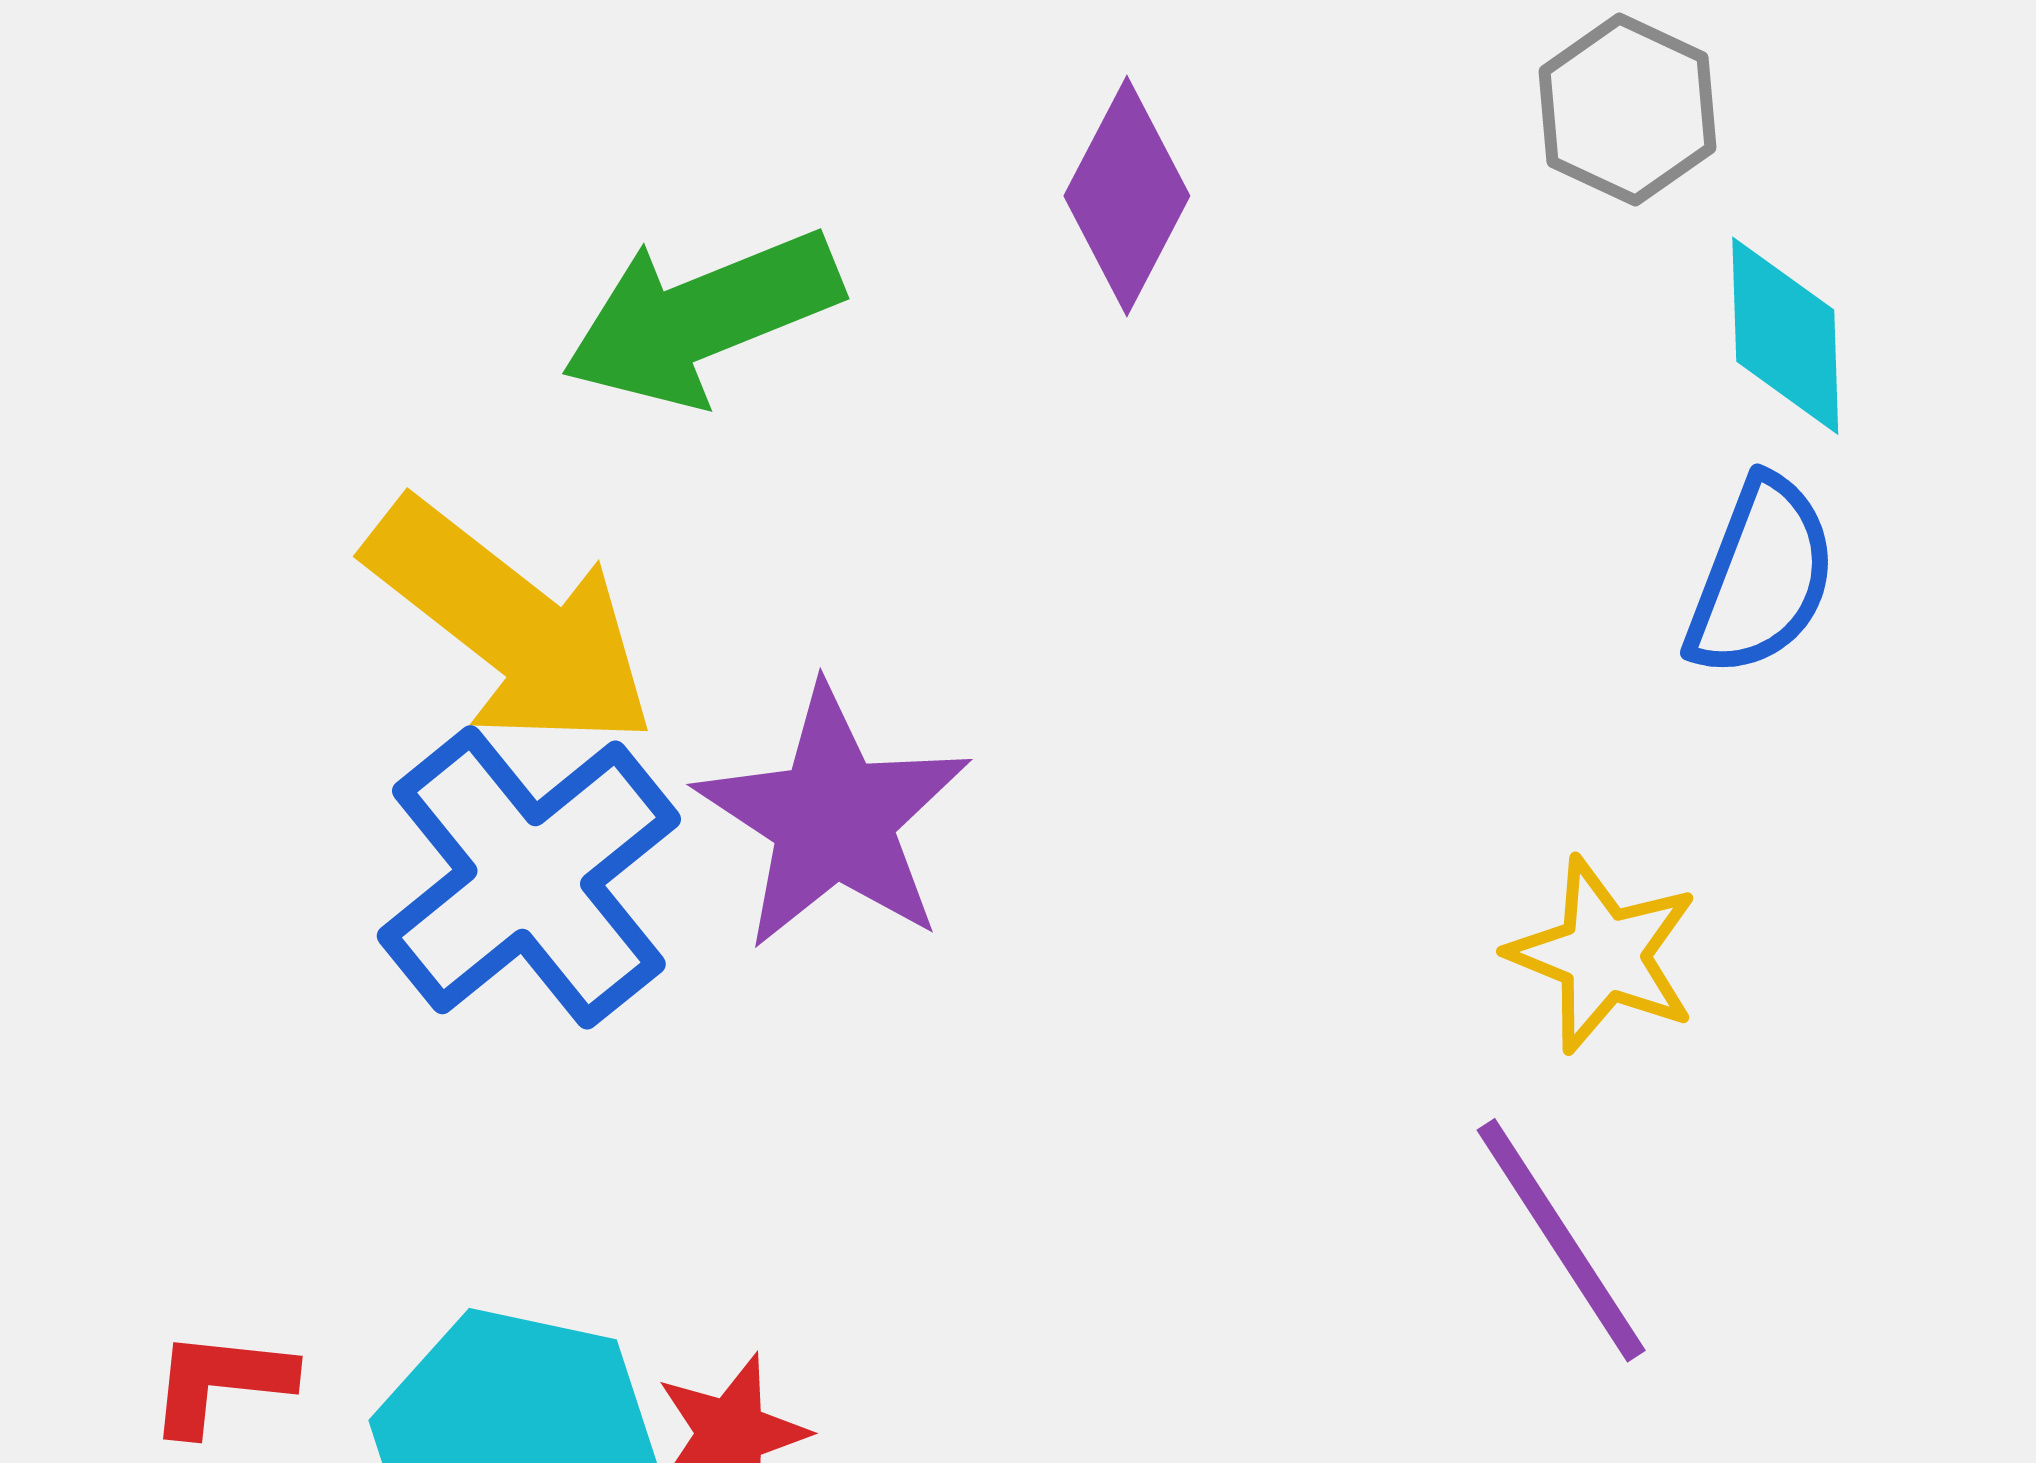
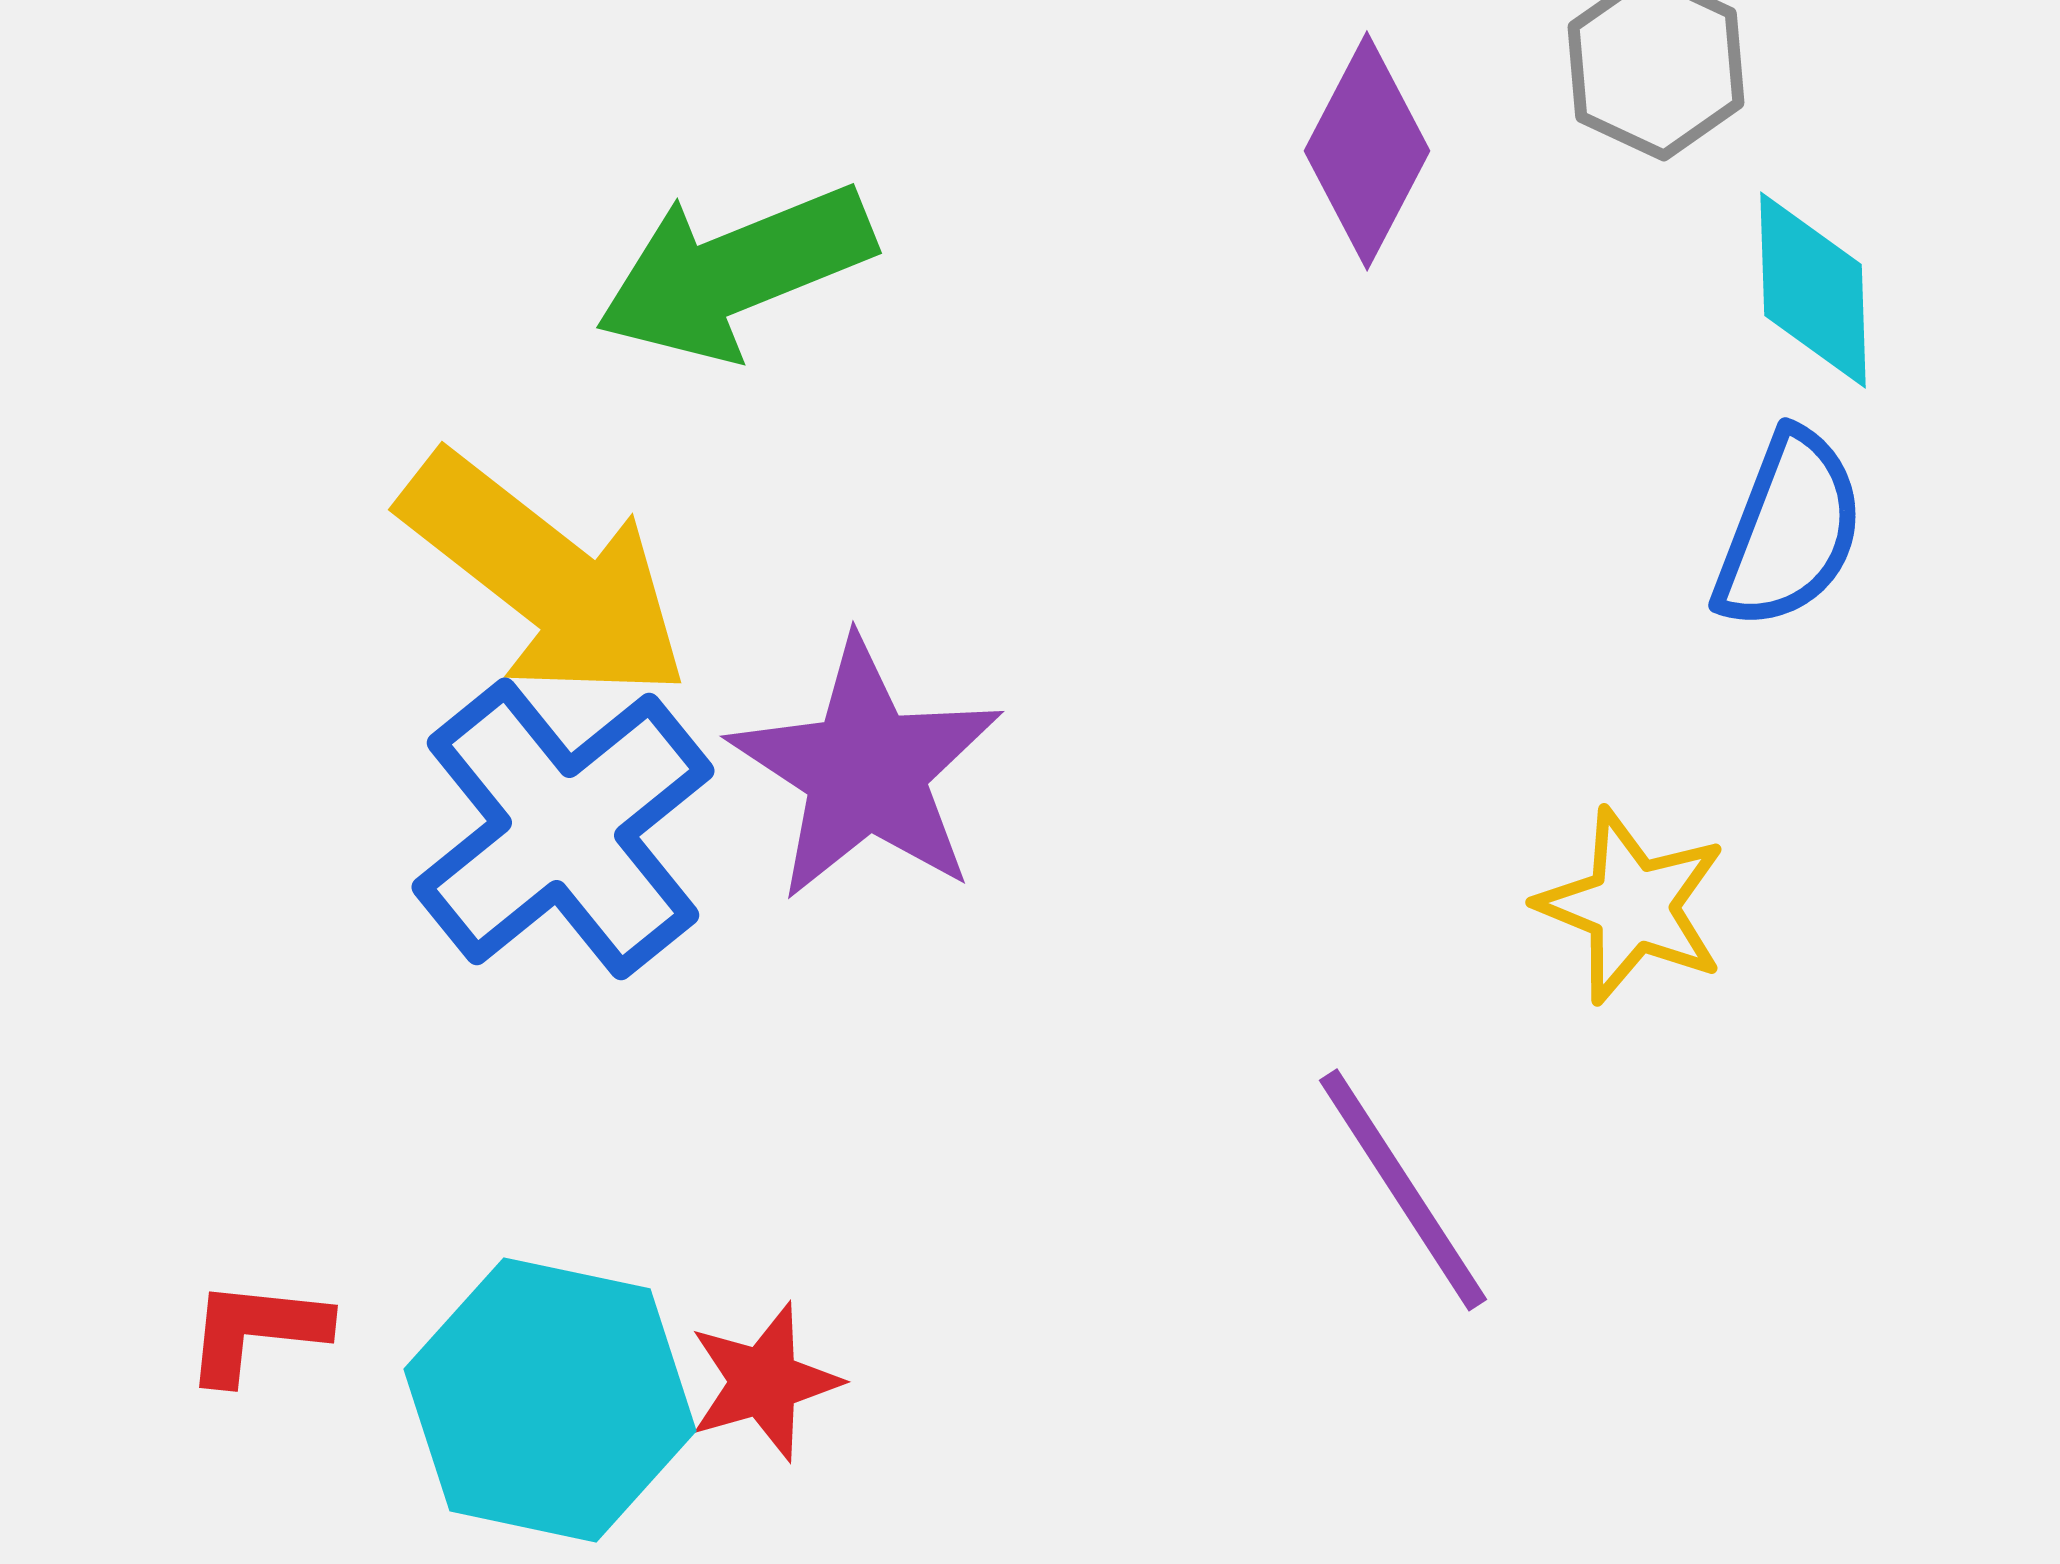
purple diamond: (1127, 196) -> (1367, 151), moved
purple line: (1561, 1240) -> (1403, 1190), moved

